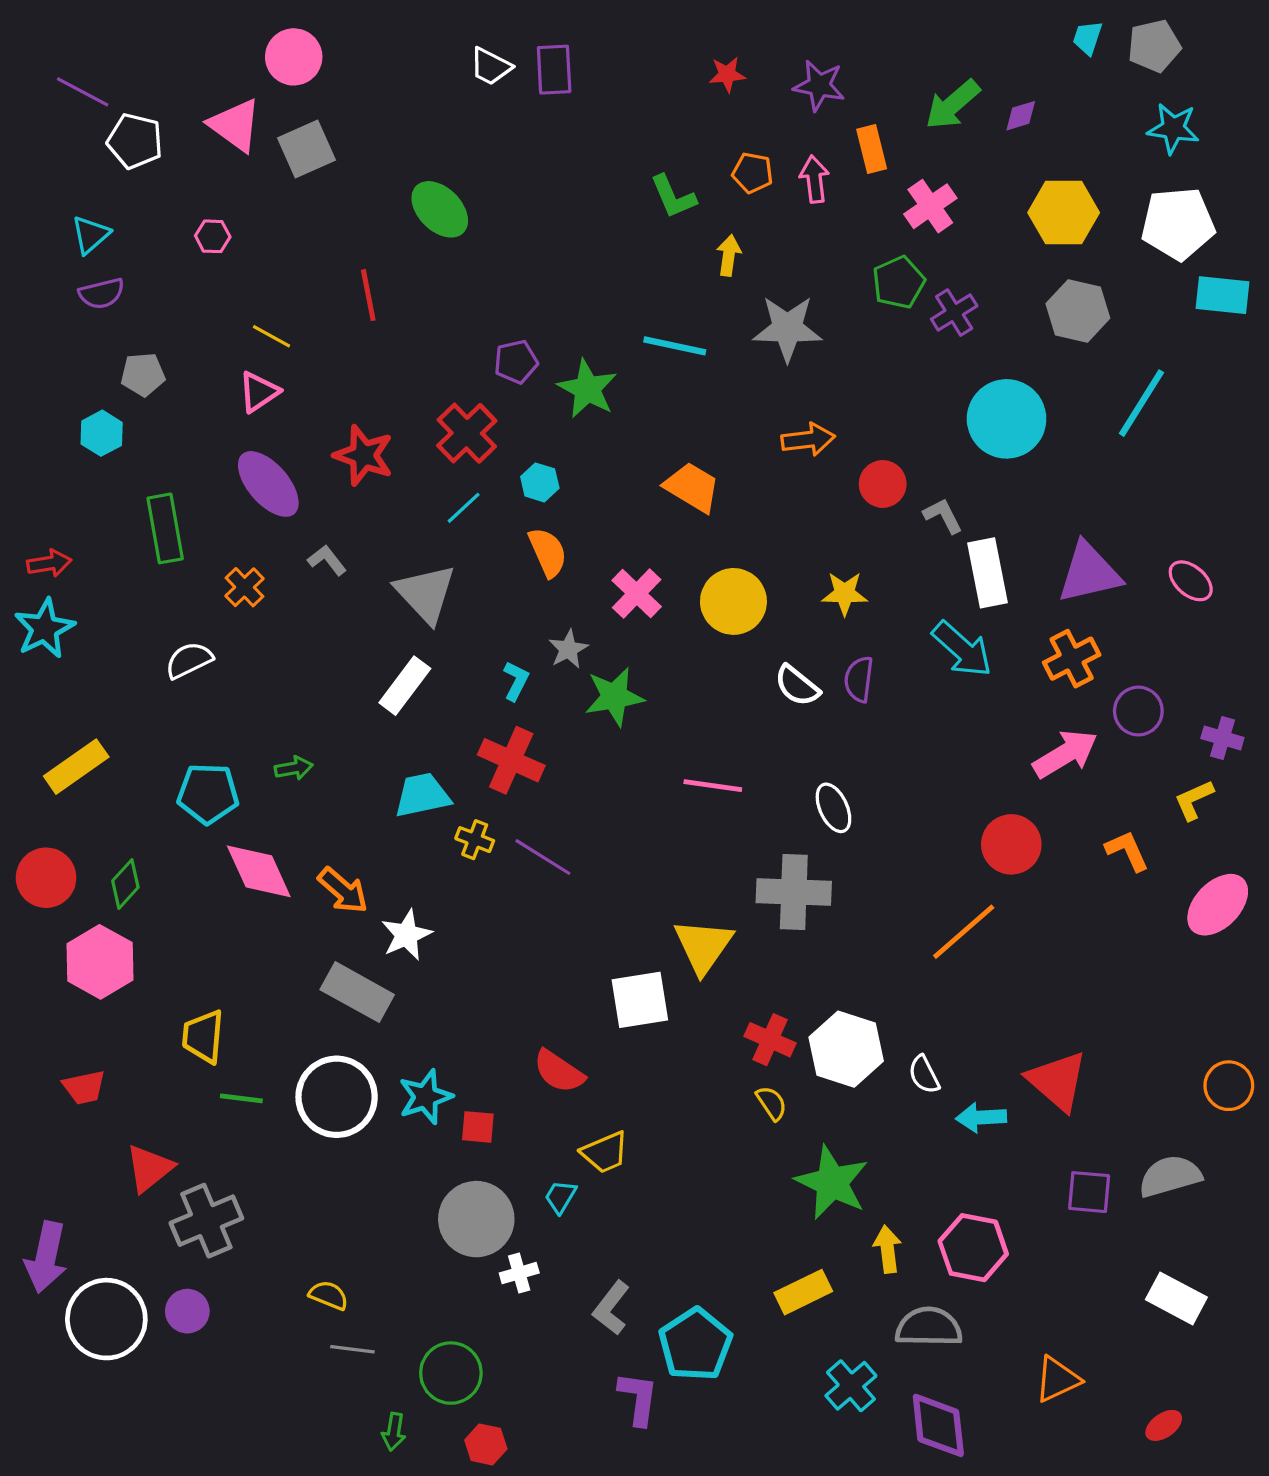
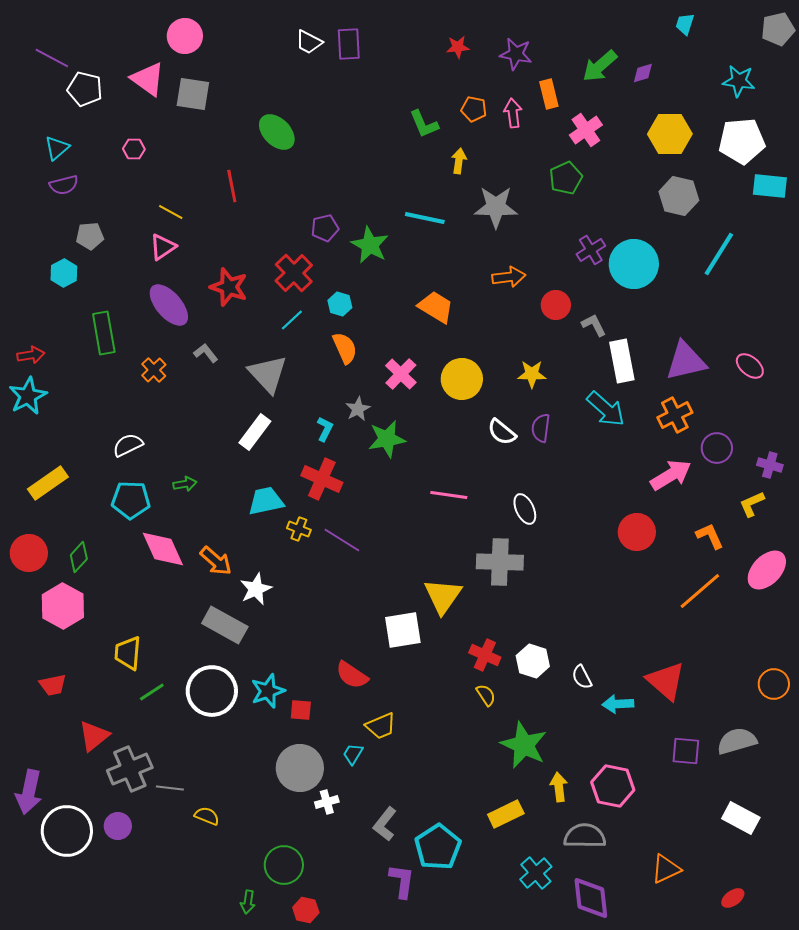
gray pentagon: (1154, 46) -> (778, 29), moved
gray square: (306, 149) -> (193, 94), turned 33
purple cross: (954, 313) -> (591, 250), moved
white semicircle: (189, 660) -> (128, 445), moved
orange line: (964, 932) -> (700, 591), moved
white hexagon: (846, 1049) -> (533, 661), size x0.7
green line: (241, 1098) -> (152, 692), turned -40
gray line: (352, 1349) -> (170, 788), moved

